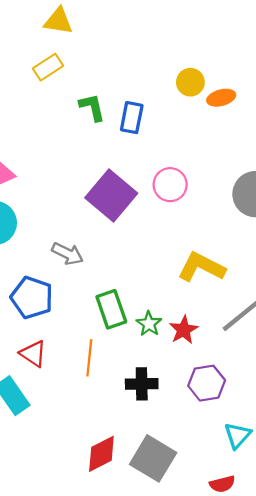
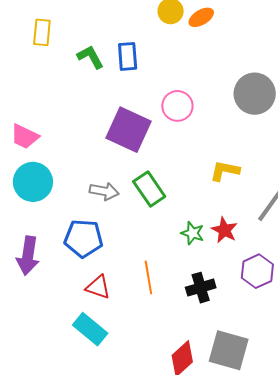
yellow rectangle: (48, 67) -> (42, 32), turned -36
yellow L-shape: (201, 267) -> (225, 171), size x0.7
green rectangle: (111, 309) -> (149, 189), moved

